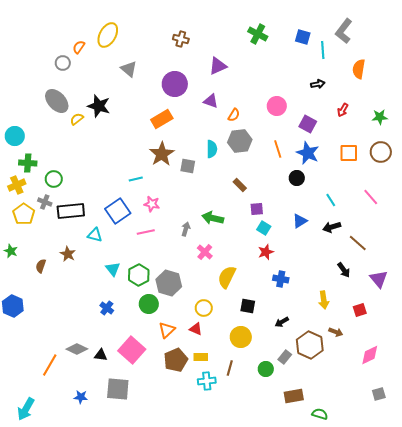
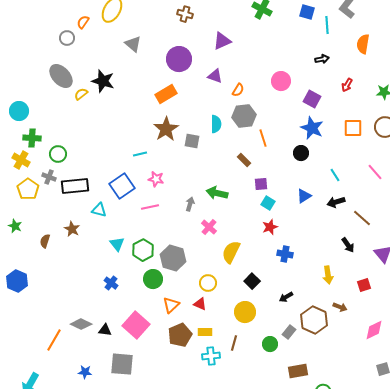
orange line: (278, 149) -> (263, 138), moved
yellow cross: (17, 185) -> (21, 160), turned -36
black square: (248, 306) -> (252, 281), turned 35

